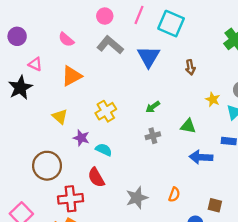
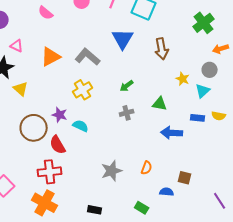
pink semicircle: (66, 40) -> (46, 13), moved
gray L-shape: (110, 45) -> (88, 57), moved
brown arrow: (190, 67) -> (162, 49), size x1.5
yellow triangle: (60, 117) -> (21, 89), moved
brown circle: (47, 166) -> (34, 128), moved
red semicircle: (96, 177) -> (58, 145), moved

